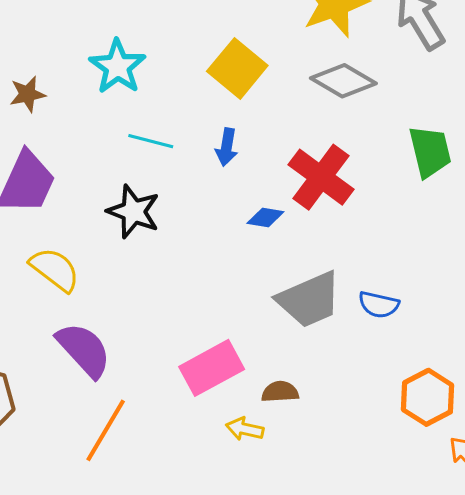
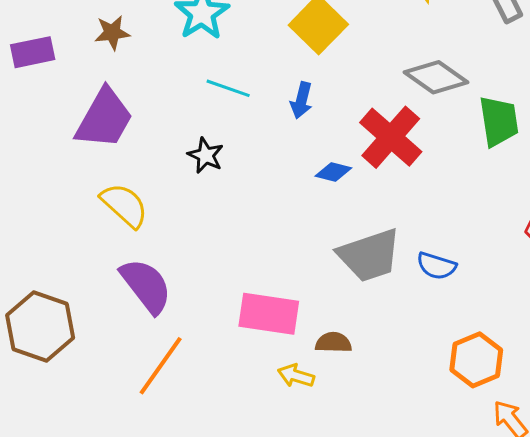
gray diamond: (343, 81) -> (436, 77), moved
black star: (133, 212) -> (206, 155), size x0.7
pink rectangle: (212, 368) -> (269, 314), turned 32

